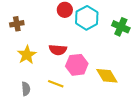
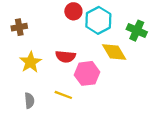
yellow diamond: (107, 76) -> (114, 52), moved

